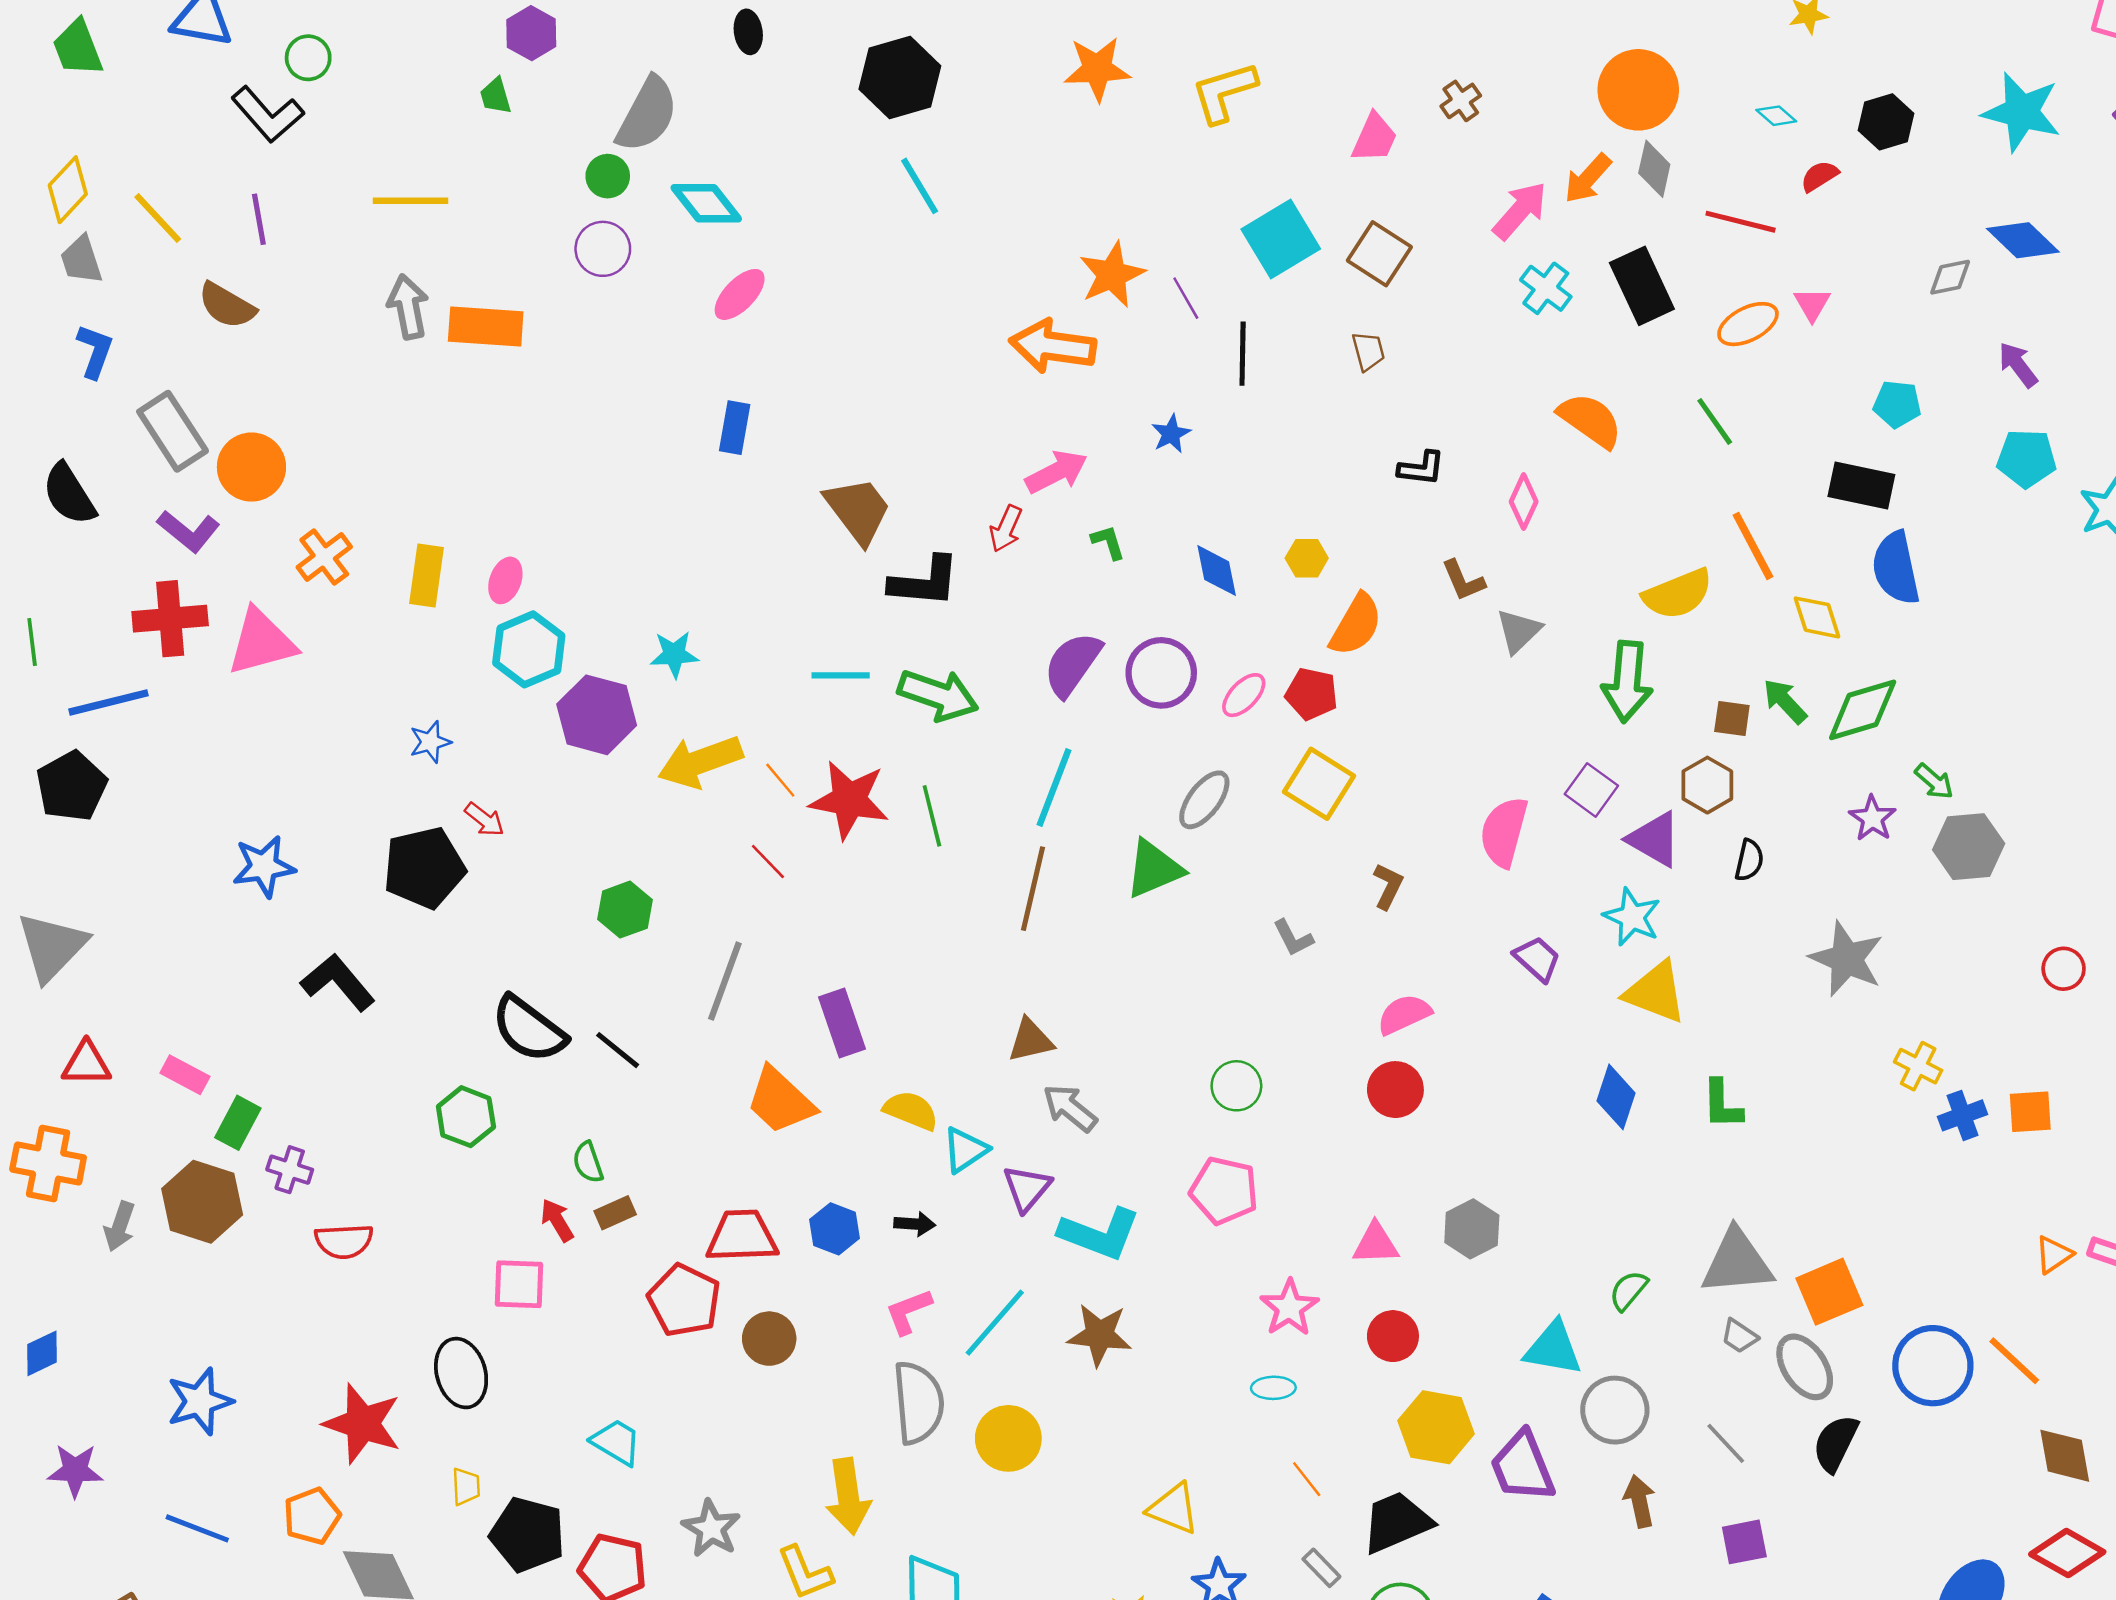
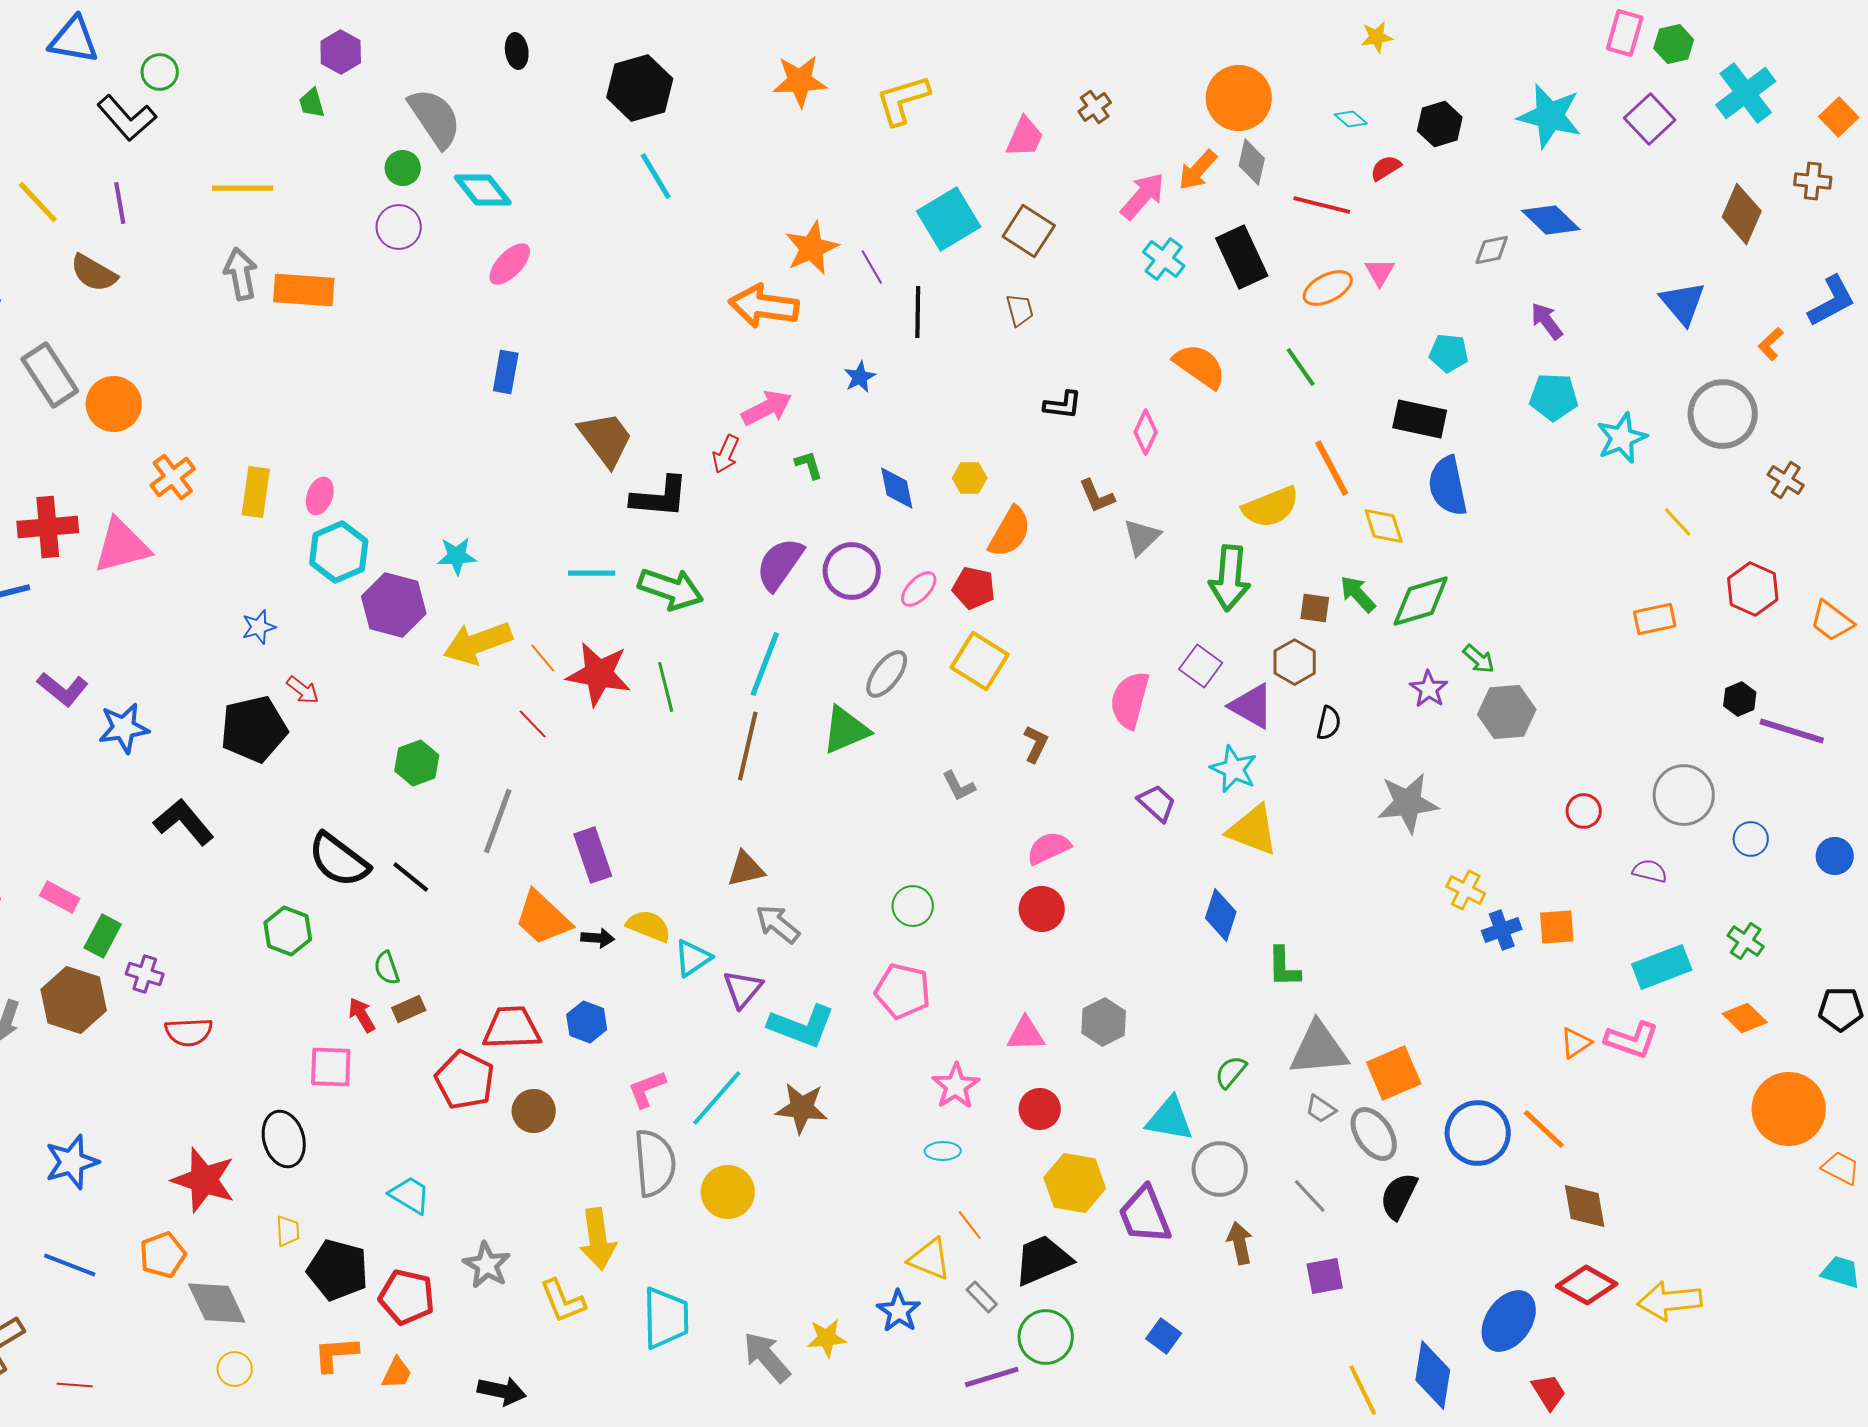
gray semicircle: (647, 114) -> (435, 118), turned -62
purple L-shape: (189, 531) -> (63, 689), moved
gray star: (1847, 959) -> (1408, 803), turned -30
green L-shape: (1722, 1104) -> (1284, 967), moved
black arrow: (915, 1224) -> (598, 938), moved
yellow triangle: (1174, 1509) -> (930, 1259), moved

